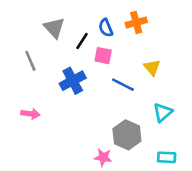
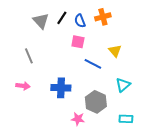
black line: (82, 41) -> (62, 18), moved
gray line: (30, 61) -> (29, 56), moved
blue cross: (73, 81) -> (61, 88), moved, turned 30

